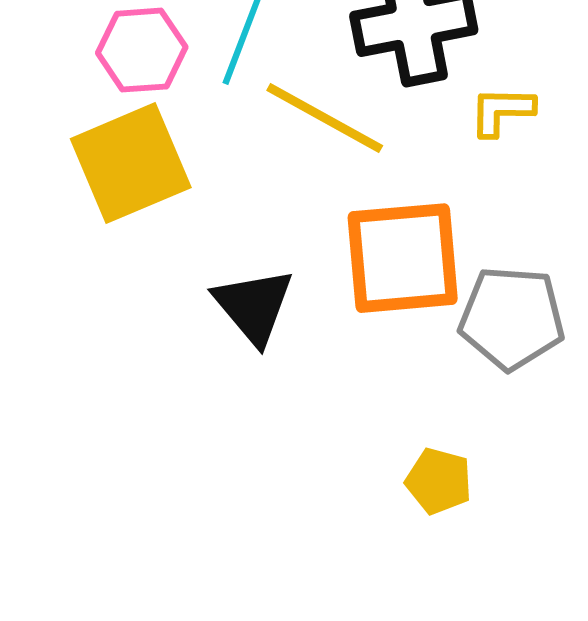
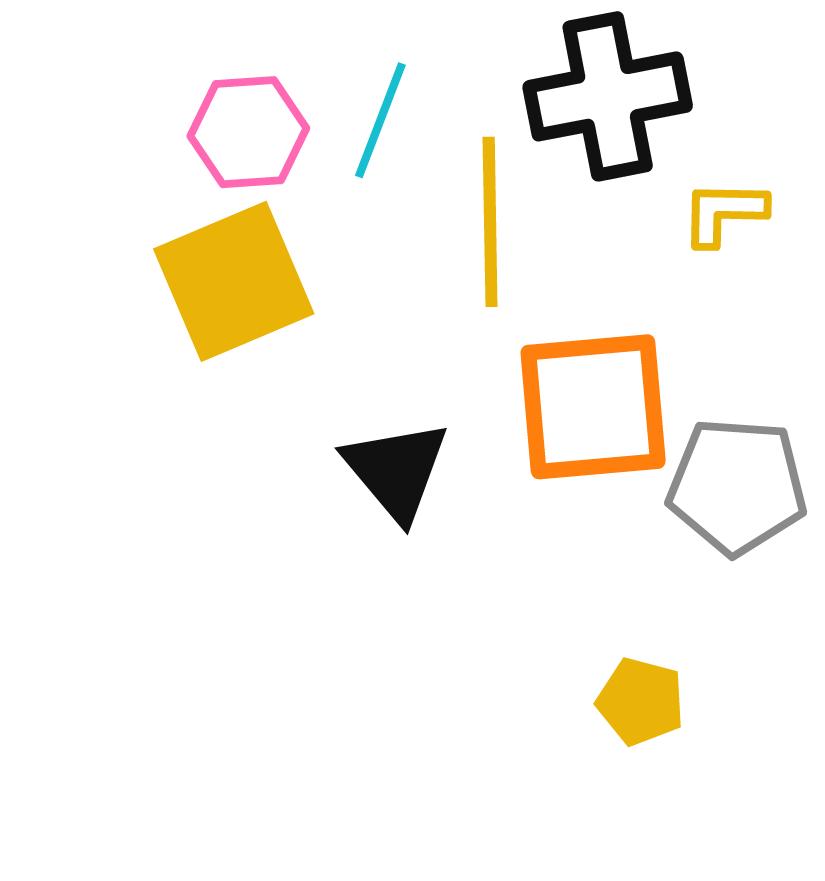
yellow line: (325, 118) -> (490, 222), turned 60

